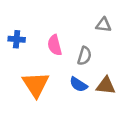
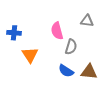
pink semicircle: (55, 45) -> (57, 31), moved
orange triangle: (36, 84) -> (30, 55), moved, size x0.7

